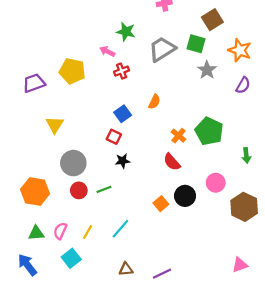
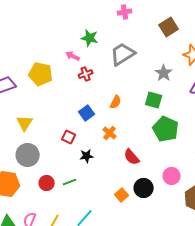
green square: (196, 44) -> (154, 100), moved
orange cross: (178, 136) -> (110, 133), moved
red square: (114, 137) -> (69, 137), moved
gray circle: (73, 163) -> (28, 155), moved

